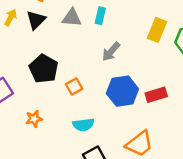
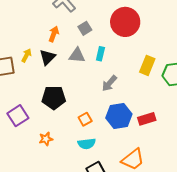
black pentagon: (44, 69) -> (54, 98), turned -30
orange square: (74, 87) -> (85, 119), moved

